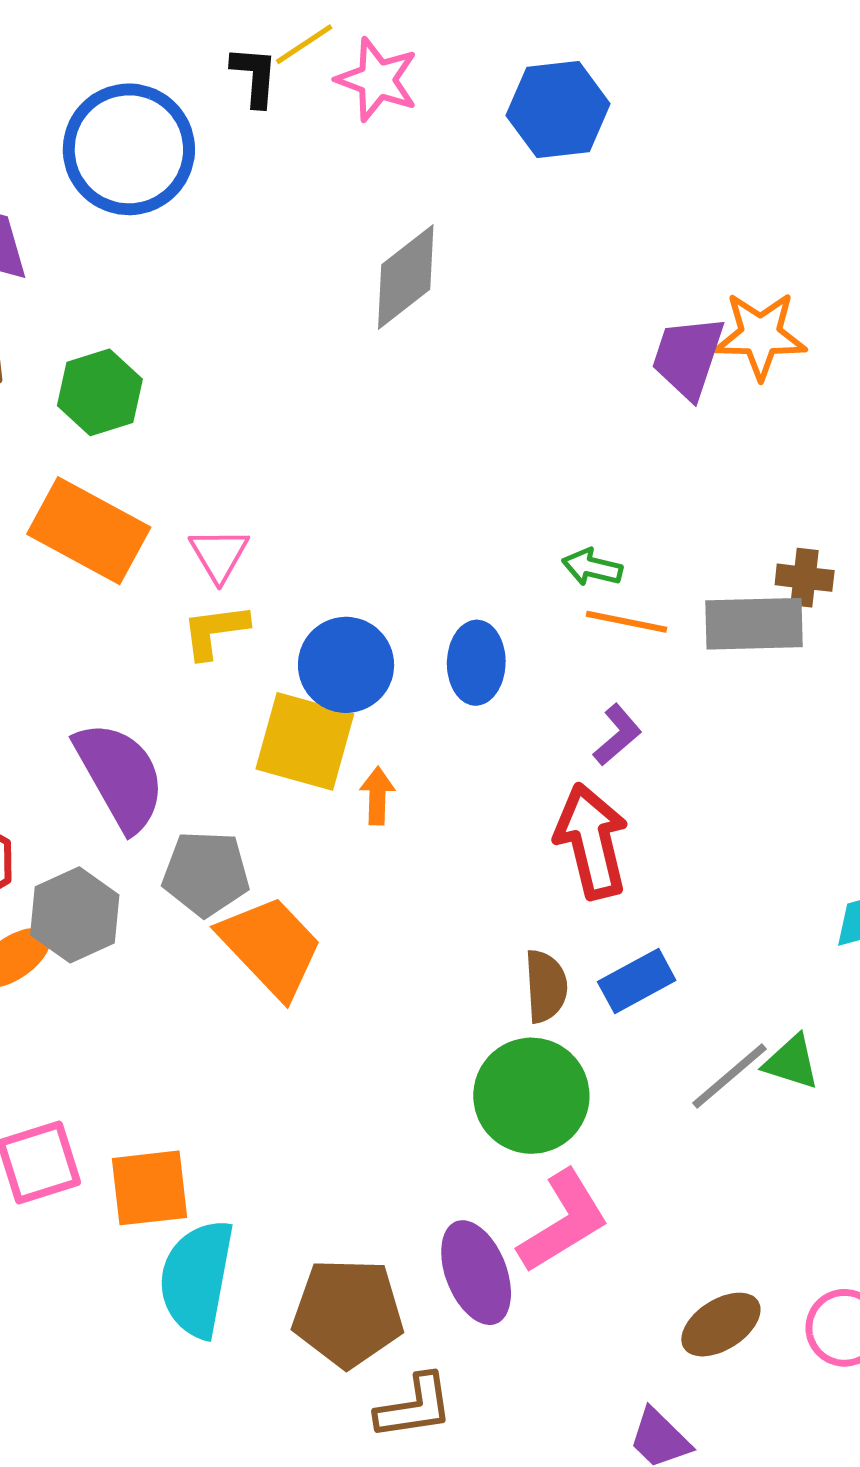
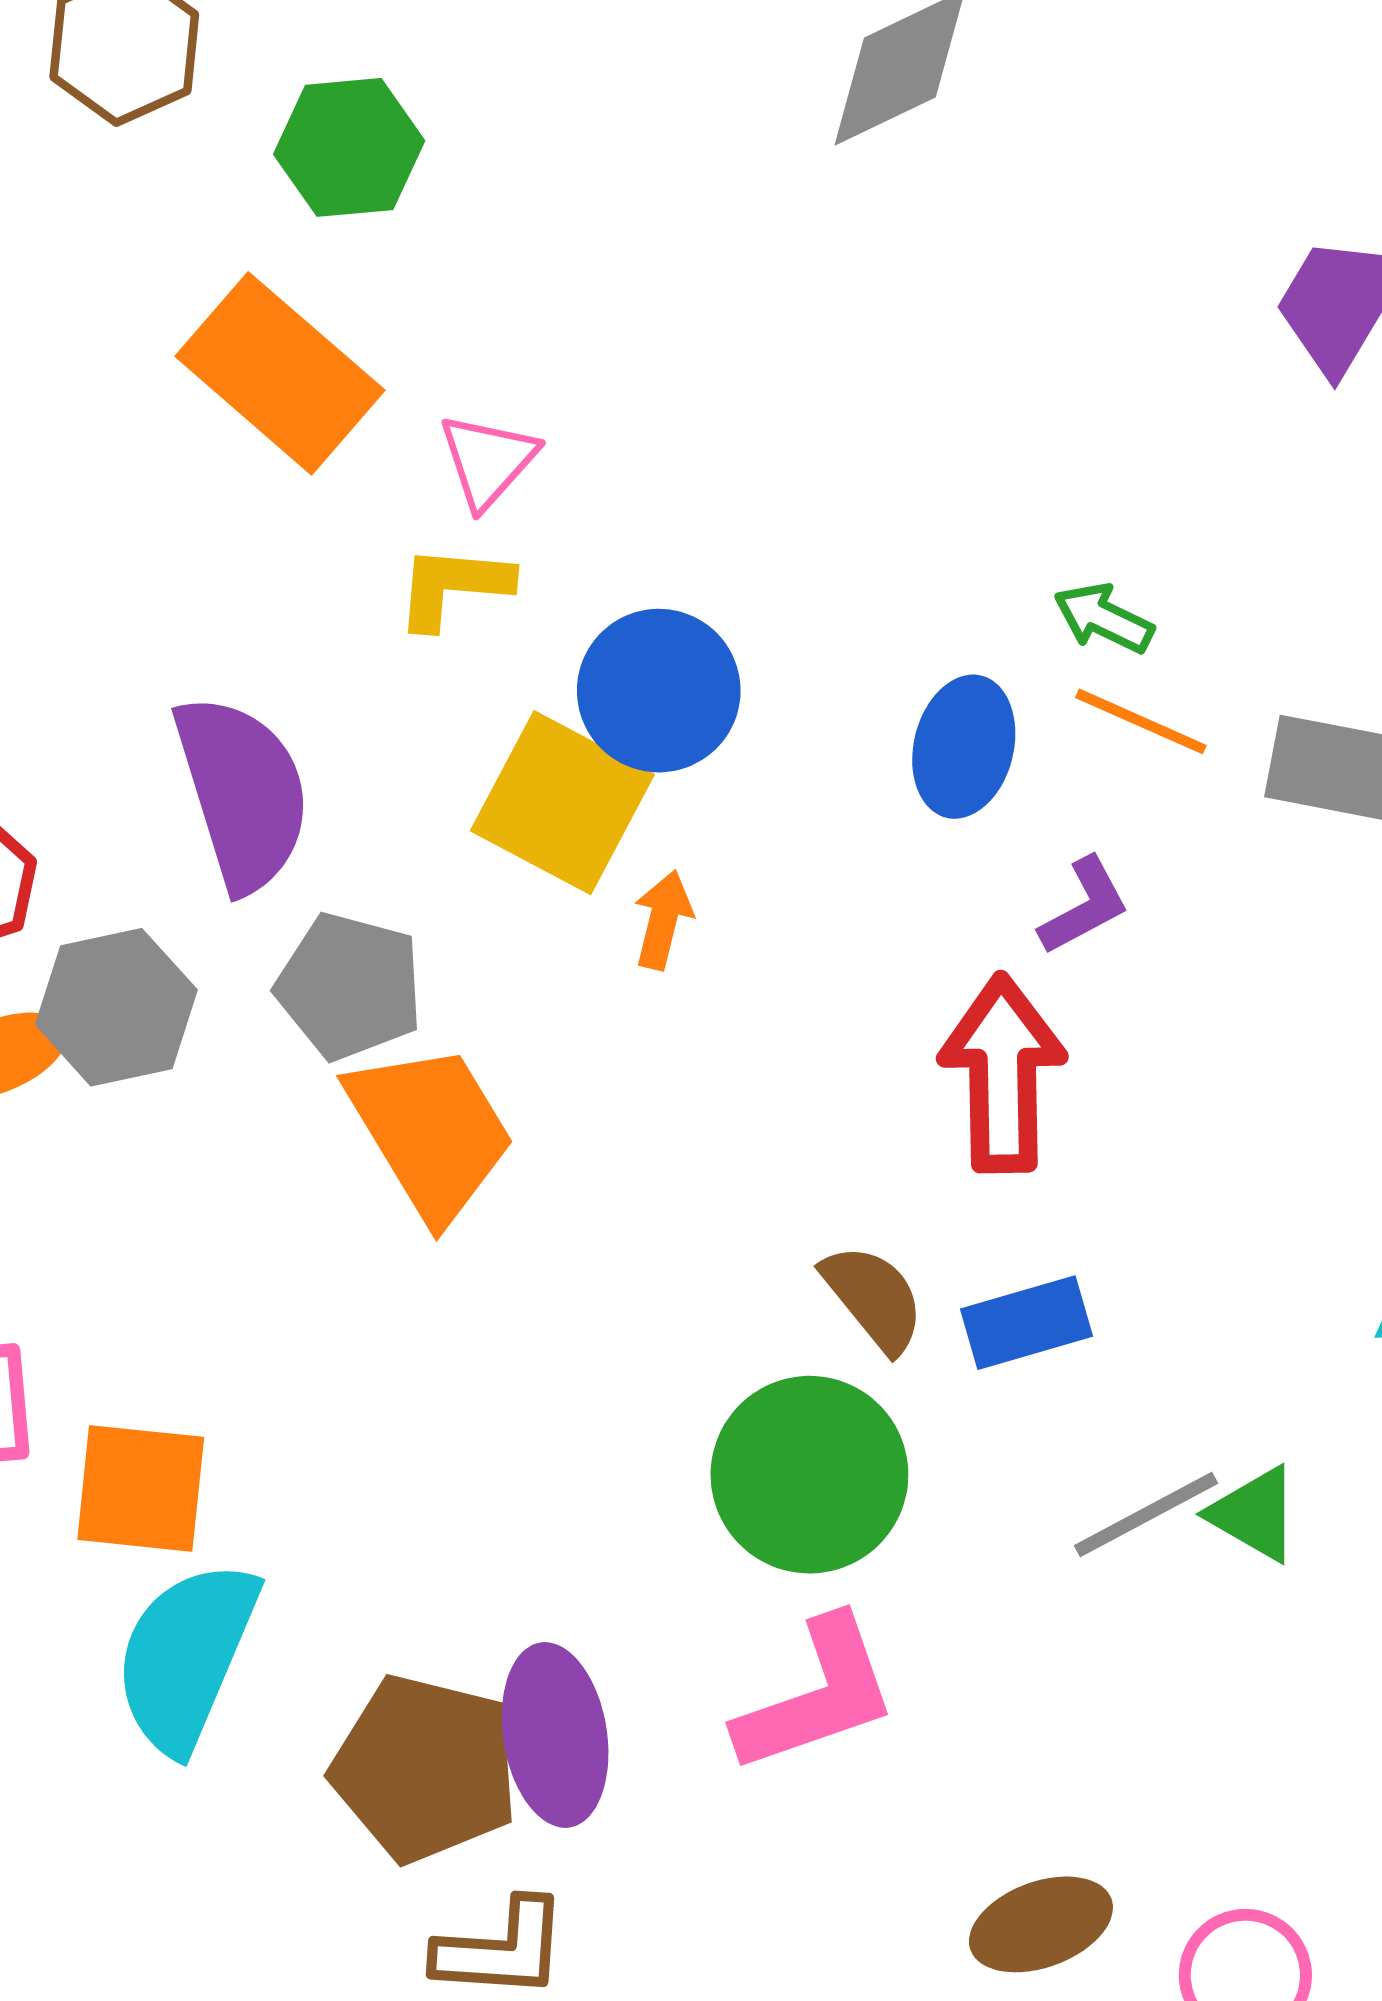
blue ellipse: (476, 663) -> (964, 747), moved
brown semicircle: (546, 986) -> (874, 1298), turned -48
purple ellipse: (476, 1273) -> (555, 1735), moved

